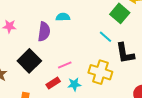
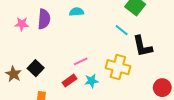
purple semicircle: (44, 32) -> (44, 19), moved
black square: (29, 61) -> (36, 68), moved, size x0.7

